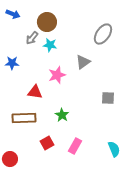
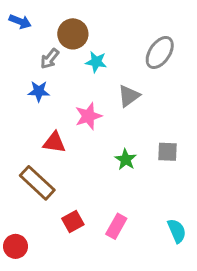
cyan star: (50, 45) -> (96, 62), moved
blue star: (12, 63) -> (39, 91), moved
green star: (62, 115) -> (126, 160), moved
brown rectangle: (24, 118) -> (37, 183), turned 45

